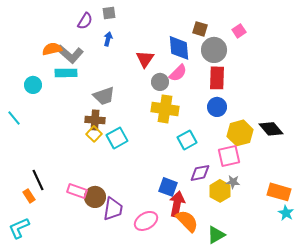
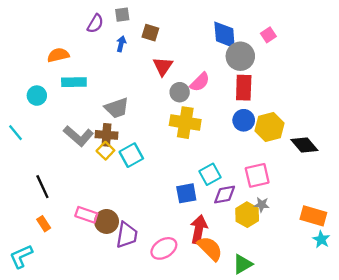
brown square: (200, 29) -> (150, 33), moved
blue diamond: (179, 48) -> (225, 35), moved
gray L-shape: (70, 54) -> (78, 136), moved
yellow hexagon: (240, 133) -> (270, 127), moved
cyan square: (187, 140) -> (210, 174), moved
black line: (38, 180) -> (42, 187), moved
blue square: (168, 187) -> (186, 193), moved, turned -30
orange rectangle: (29, 196) -> (44, 224), moved

